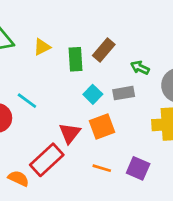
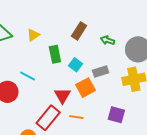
green rectangle: (75, 59) -> (55, 54), moved
gray rectangle: (124, 93) -> (101, 71), moved
orange line: (102, 168) -> (76, 117), moved

